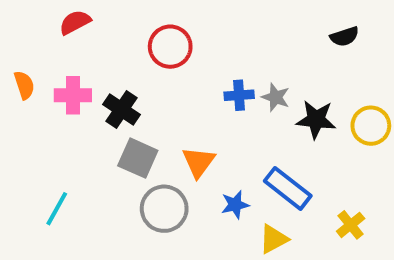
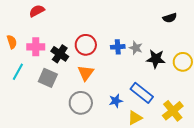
red circle: (170, 47) -> (86, 45), moved
gray square: (138, 158) -> (48, 78), moved
orange triangle: (199, 162) -> (86, 73), moved
cyan line: (57, 209) -> (18, 72), moved
yellow cross: (351, 225) -> (173, 111), size x1.5

